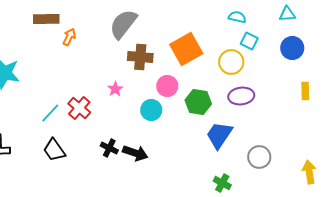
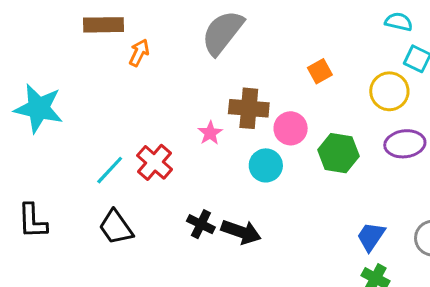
orange square: (186, 49) -> (320, 71), size x0.5
brown cross: (140, 57) -> (249, 108), moved
blue trapezoid: (219, 135) -> (371, 237), moved, size x0.7

